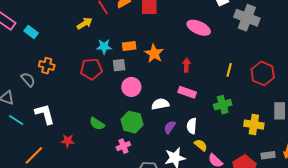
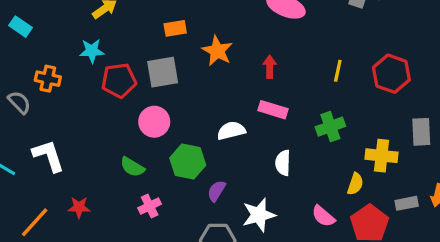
orange rectangle: (129, 46) -> (175, 28), moved
cyan star: (104, 47) -> (92, 51), moved
gray square: (119, 65) -> (163, 72), size x1.5
pink circle: (131, 87) -> (154, 122), moved
purple semicircle: (170, 127) -> (216, 191), moved
red star: (68, 141) -> (79, 207), moved
yellow semicircle: (201, 145) -> (355, 184), moved, turned 72
pink cross: (123, 146) -> (150, 206), moved

